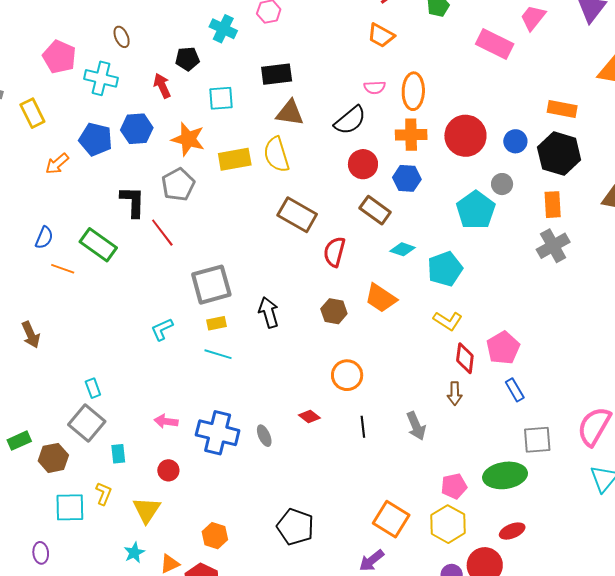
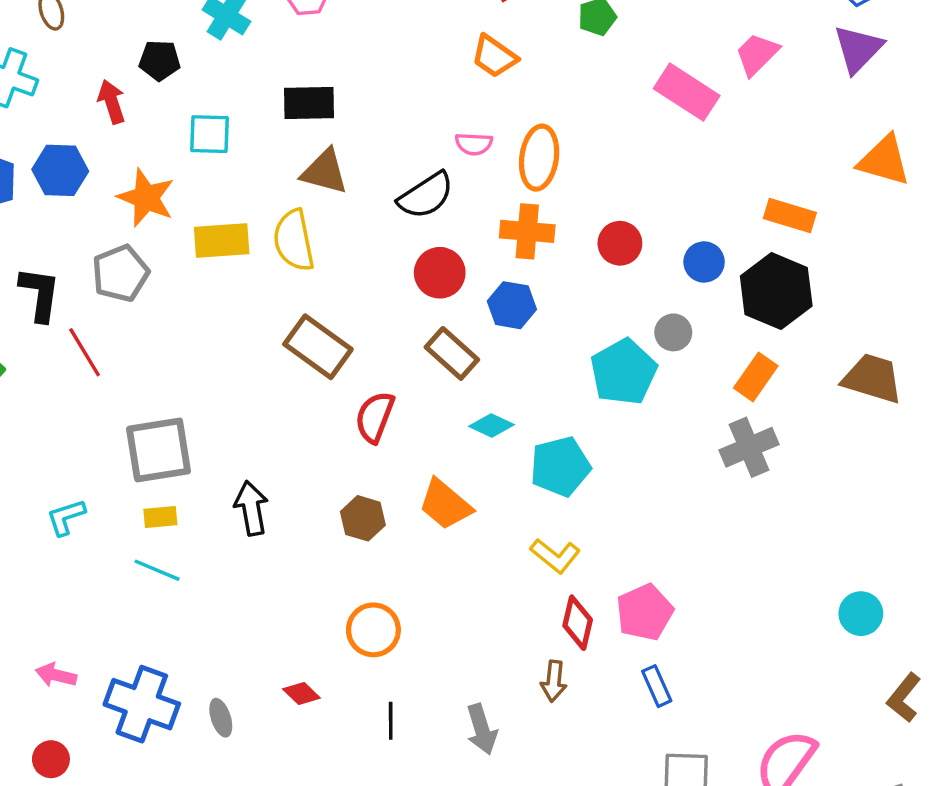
red circle: (465, 136) -> (620, 243), size x0.6
orange rectangle: (553, 205) -> (756, 377), turned 32

